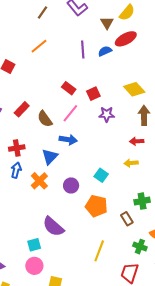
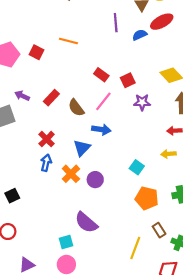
orange line: (39, 46) -> (68, 41), moved, turned 54
purple line: (83, 49) -> (116, 23), moved
red cross: (17, 148) -> (47, 139), turned -35
purple circle: (71, 185) -> (95, 180), moved
orange pentagon: (96, 206) -> (147, 198), moved
brown rectangle: (127, 219) -> (159, 230), moved

